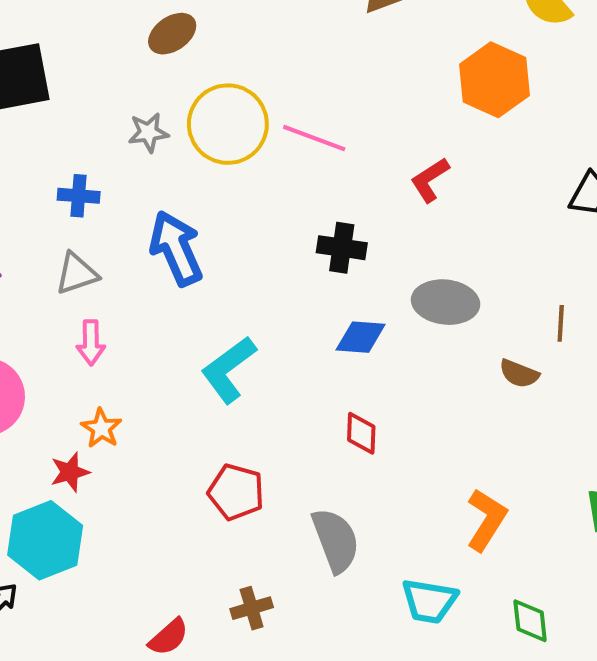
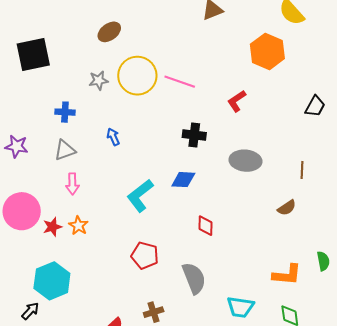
blue arrow: (176, 248) -> (113, 137), size x0.5
blue diamond: (361, 337) -> (183, 180), moved
brown semicircle: (519, 374) -> (287, 208), moved, turned -54
red star: (70, 472) -> (52, 227), moved
orange L-shape: (486, 520) -> (287, 275), moved, turned 64

